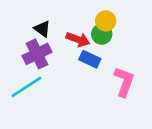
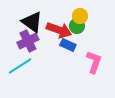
black triangle: (42, 29) -> (32, 22), size x1.6
red arrow: (78, 39) -> (59, 30), size x1.4

